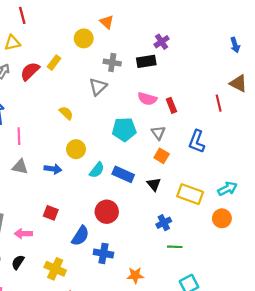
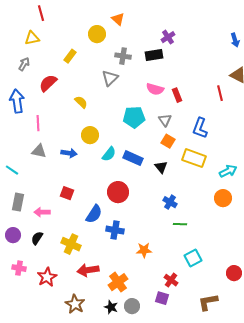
red semicircle: (30, 71) -> (48, 83), moved
yellow rectangle: (190, 194) -> (194, 158), moved
blue cross: (164, 223) -> (170, 202), turned -32

